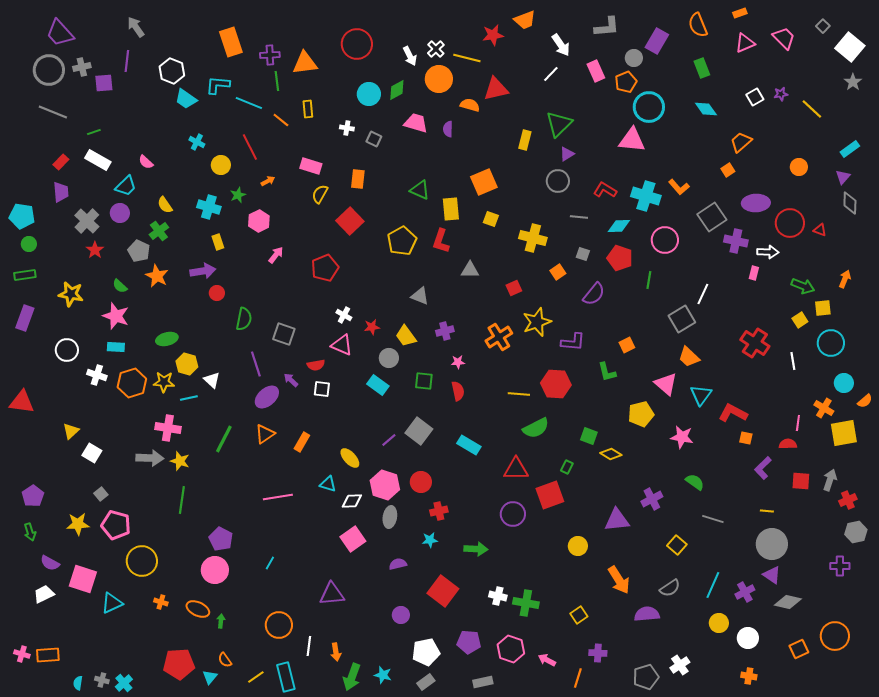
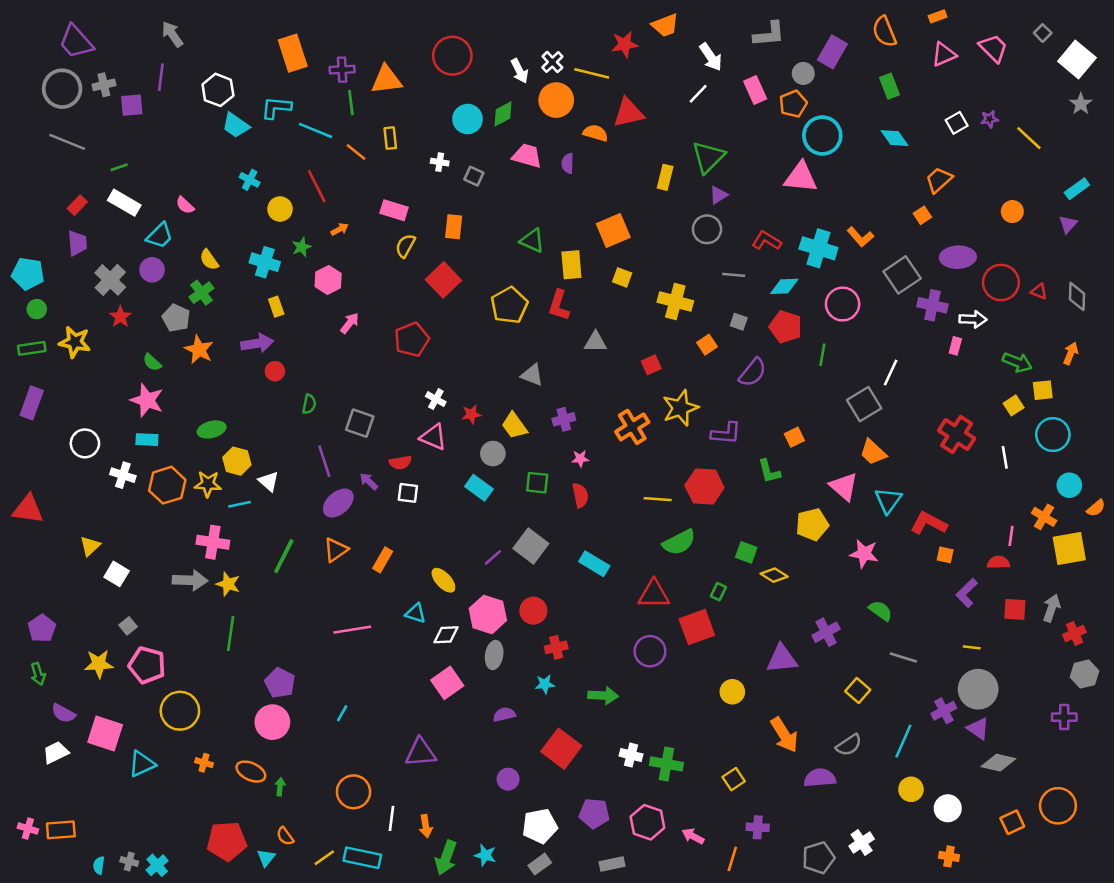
gray diamond: (850, 203) -> (1077, 296), moved
yellow star: (71, 294) -> (75, 342), moved
green semicircle: (244, 319) -> (309, 404), size x0.7
purple cross: (745, 592) -> (944, 711), moved
cyan rectangle: (286, 677) -> (362, 858), turned -64

